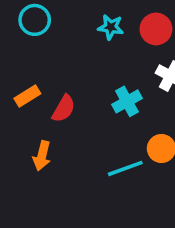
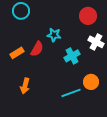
cyan star: (111, 27) -> (54, 35), moved
red semicircle: (64, 109) -> (37, 49), moved

